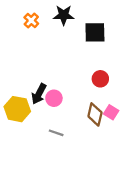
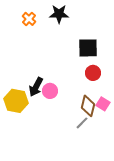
black square: (95, 32) -> (88, 48), moved
gray line: (56, 133) -> (82, 123), moved, turned -64

